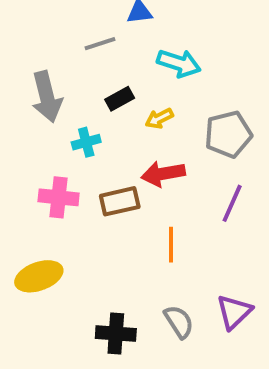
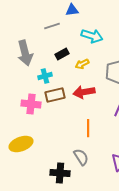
brown rectangle: (120, 201) -> (55, 95), moved
gray semicircle: (179, 322) -> (81, 157), moved

